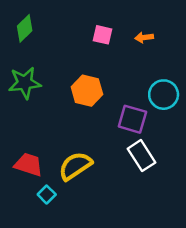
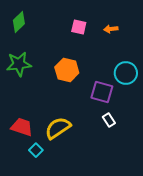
white rectangle: (141, 156) -> (109, 120), size x0.6

